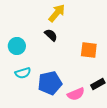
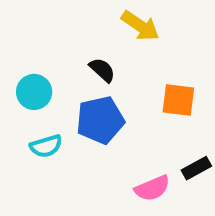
yellow arrow: (57, 13) -> (140, 26), moved, turned 84
blue pentagon: (50, 83) -> (100, 120), moved

